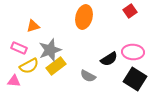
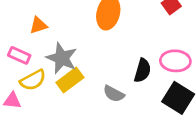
gray star: (50, 50) -> (62, 58), turned -30
black semicircle: (109, 59) -> (143, 70), turned -42

